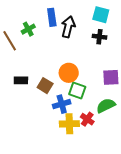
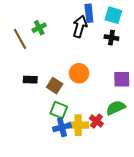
blue rectangle: (52, 17) -> (89, 13), moved
green square: (77, 90) -> (59, 110), moved
blue cross: (62, 104) -> (62, 127), moved

